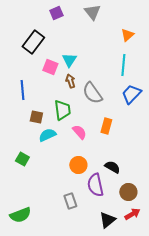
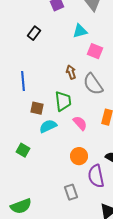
black rectangle: (33, 42) -> (34, 33), size x0.6
cyan triangle: (69, 60) -> (80, 31), moved, turned 42
pink square: (50, 67) -> (95, 51), moved

